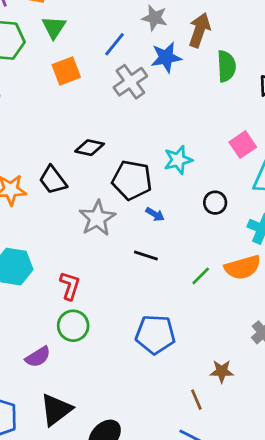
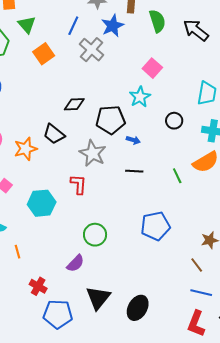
pink square: (243, 145) -> (152, 68), moved
green line: (201, 276) -> (177, 176), turned -56
red L-shape: (70, 286) -> (78, 184), moved

